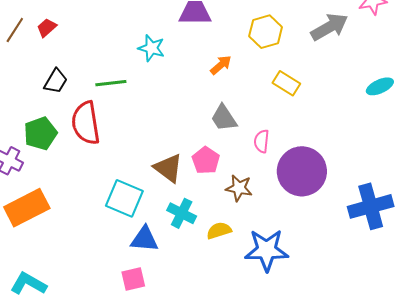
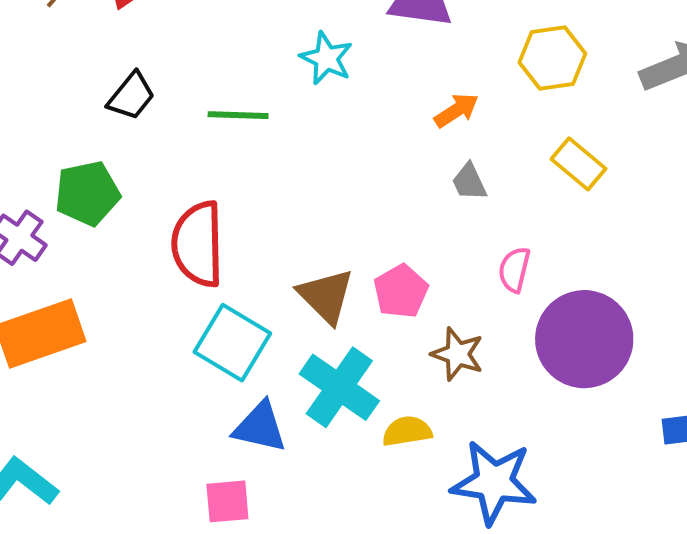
gray trapezoid: (224, 118) -> (469, 182), moved, size x0.7
red semicircle: (86, 123) -> (198, 244), moved
cyan cross: (182, 213) -> (339, 387), size x1.4

